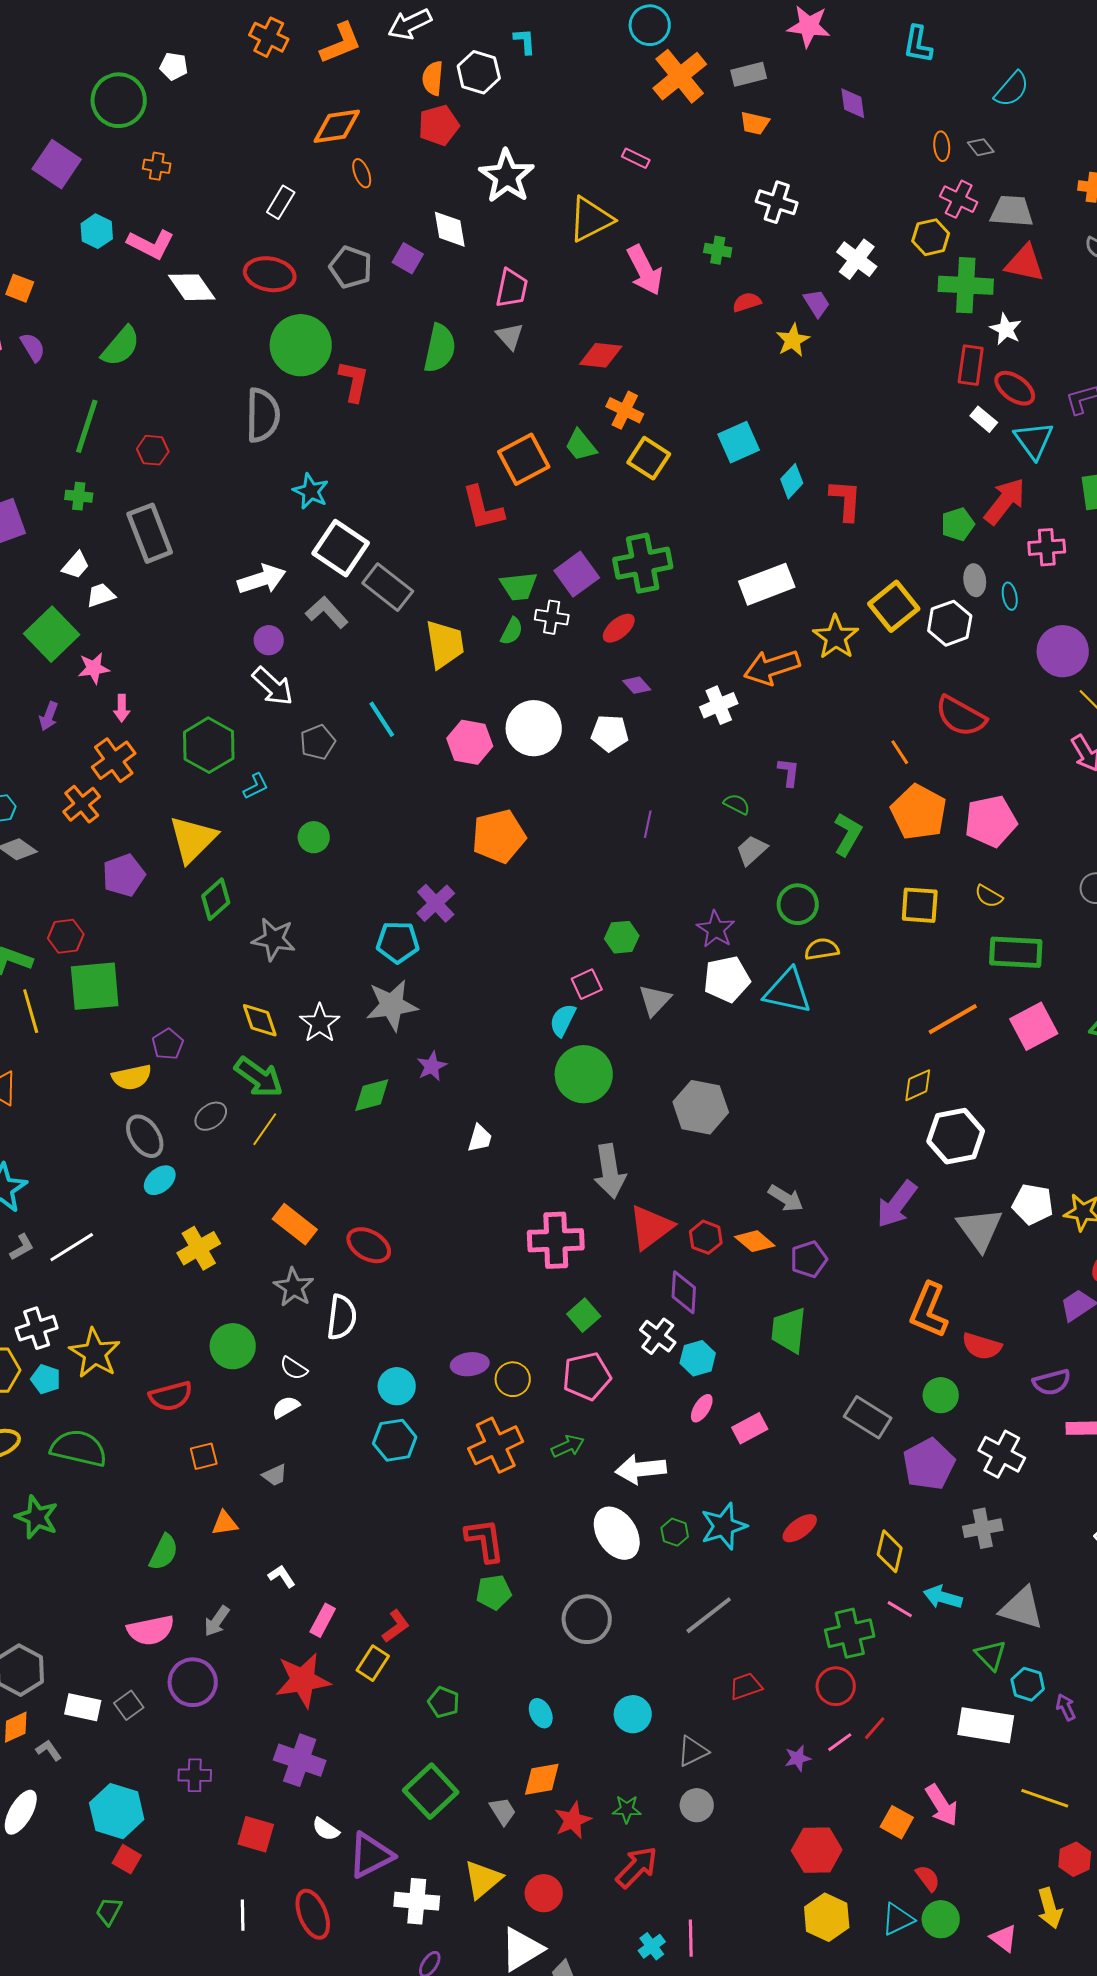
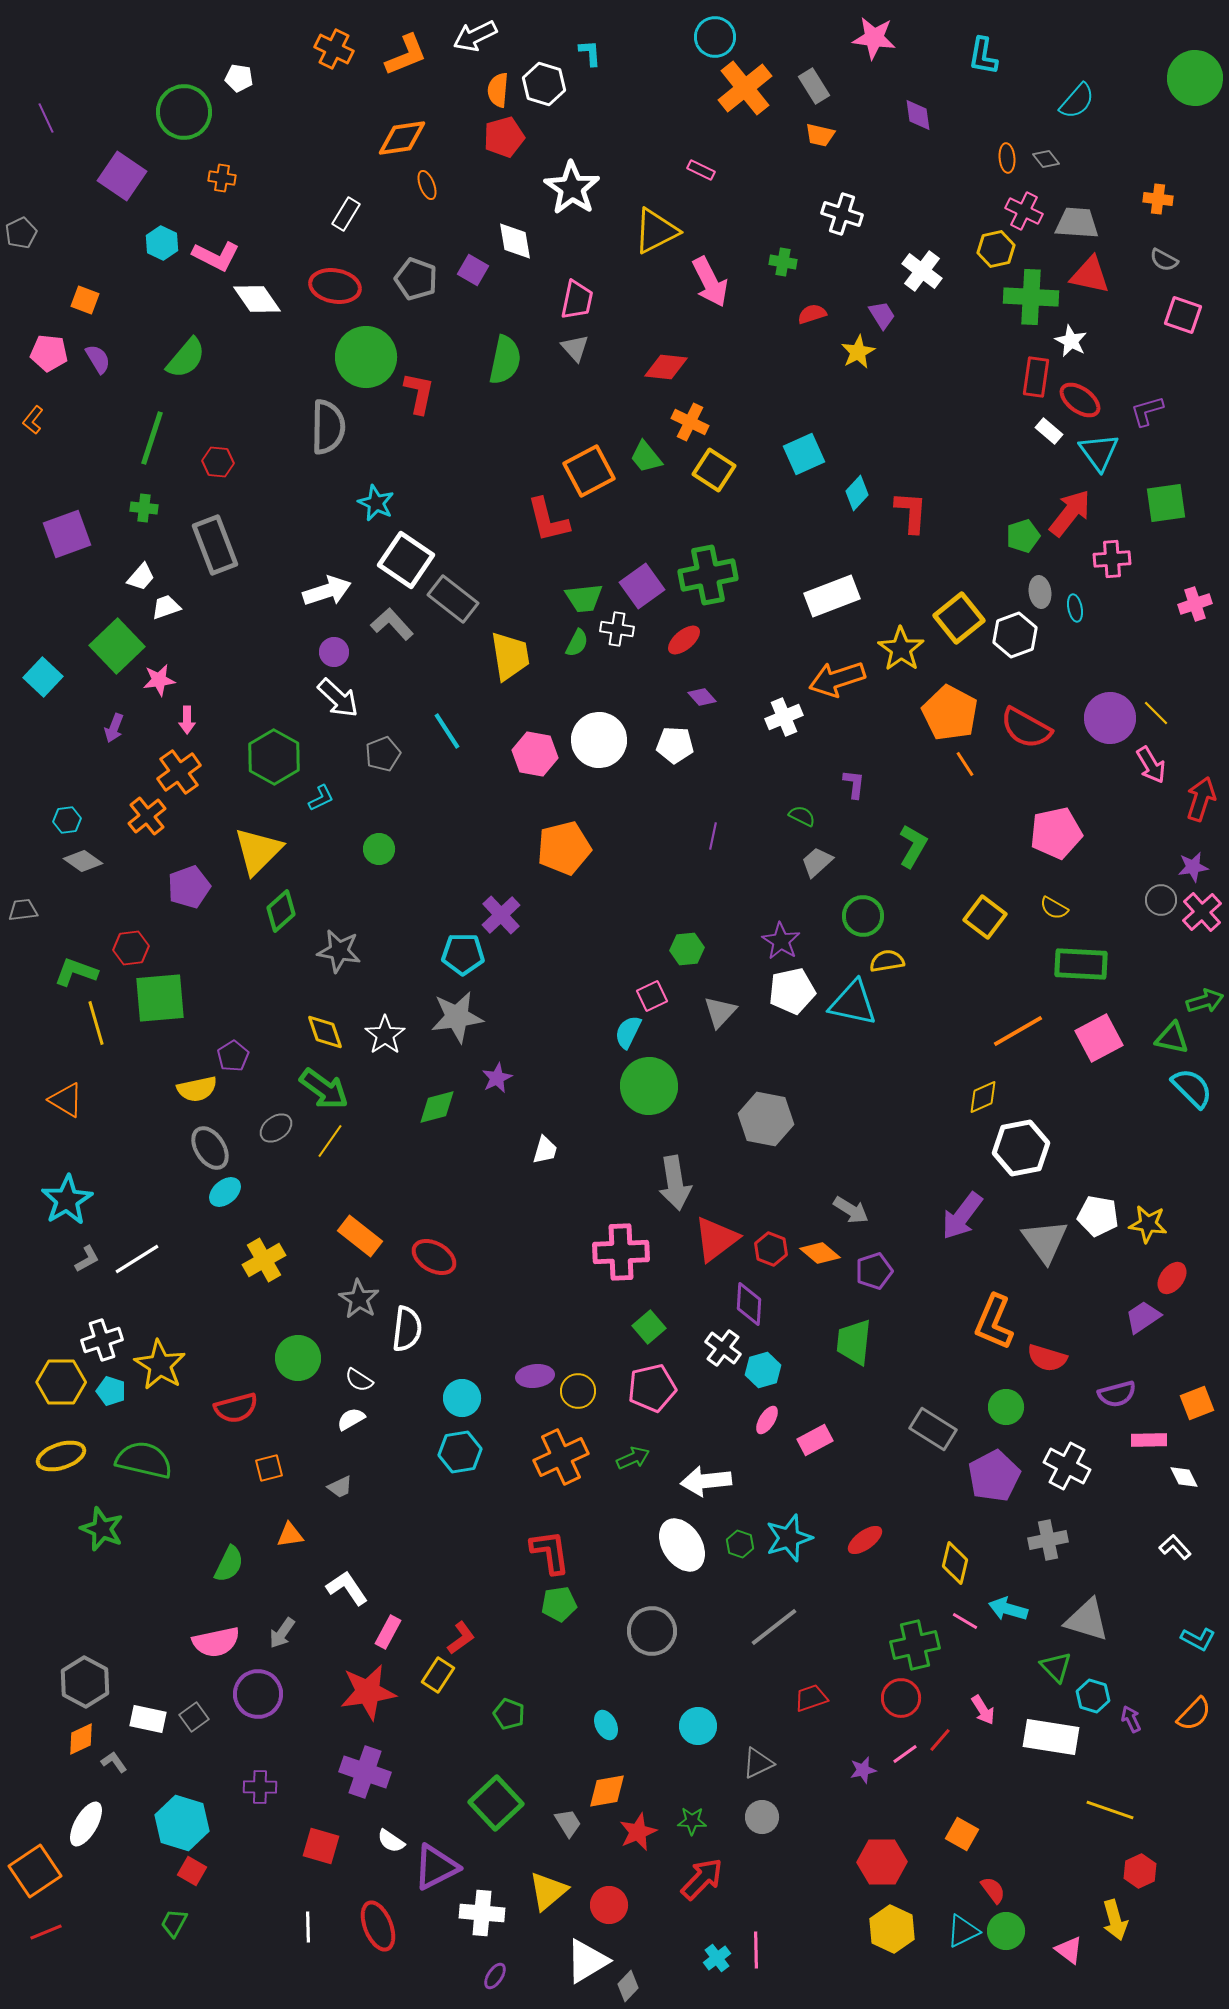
gray rectangle: (749, 74) -> (814, 86), turned 72
purple circle: (1063, 651) -> (1110, 718), moved
orange pentagon: (919, 812) -> (950, 713), moved
yellow square: (920, 905) -> (985, 917), turned 33
white L-shape: (282, 1576) -> (347, 1588), size x1.5
pink arrow: (942, 1805) -> (983, 1710), moved, size x0.7

